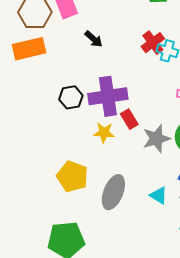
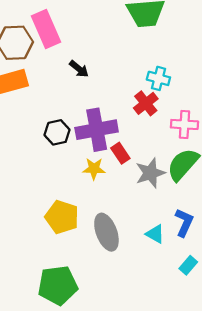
red cross: (153, 43) -> (146, 103), moved
gray ellipse: (113, 192) -> (106, 232), turned -40

